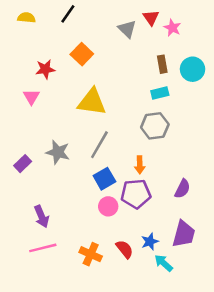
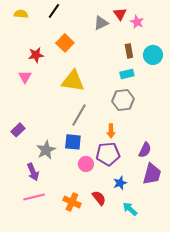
gray triangle: (127, 29) -> (101, 23), turned 49
gray star: (58, 152) -> (46, 150), moved, turned 30
blue square: (104, 179) -> (73, 142), moved, turned 36
purple trapezoid: (184, 234) -> (152, 174), moved
blue star: (150, 242) -> (120, 183), moved

